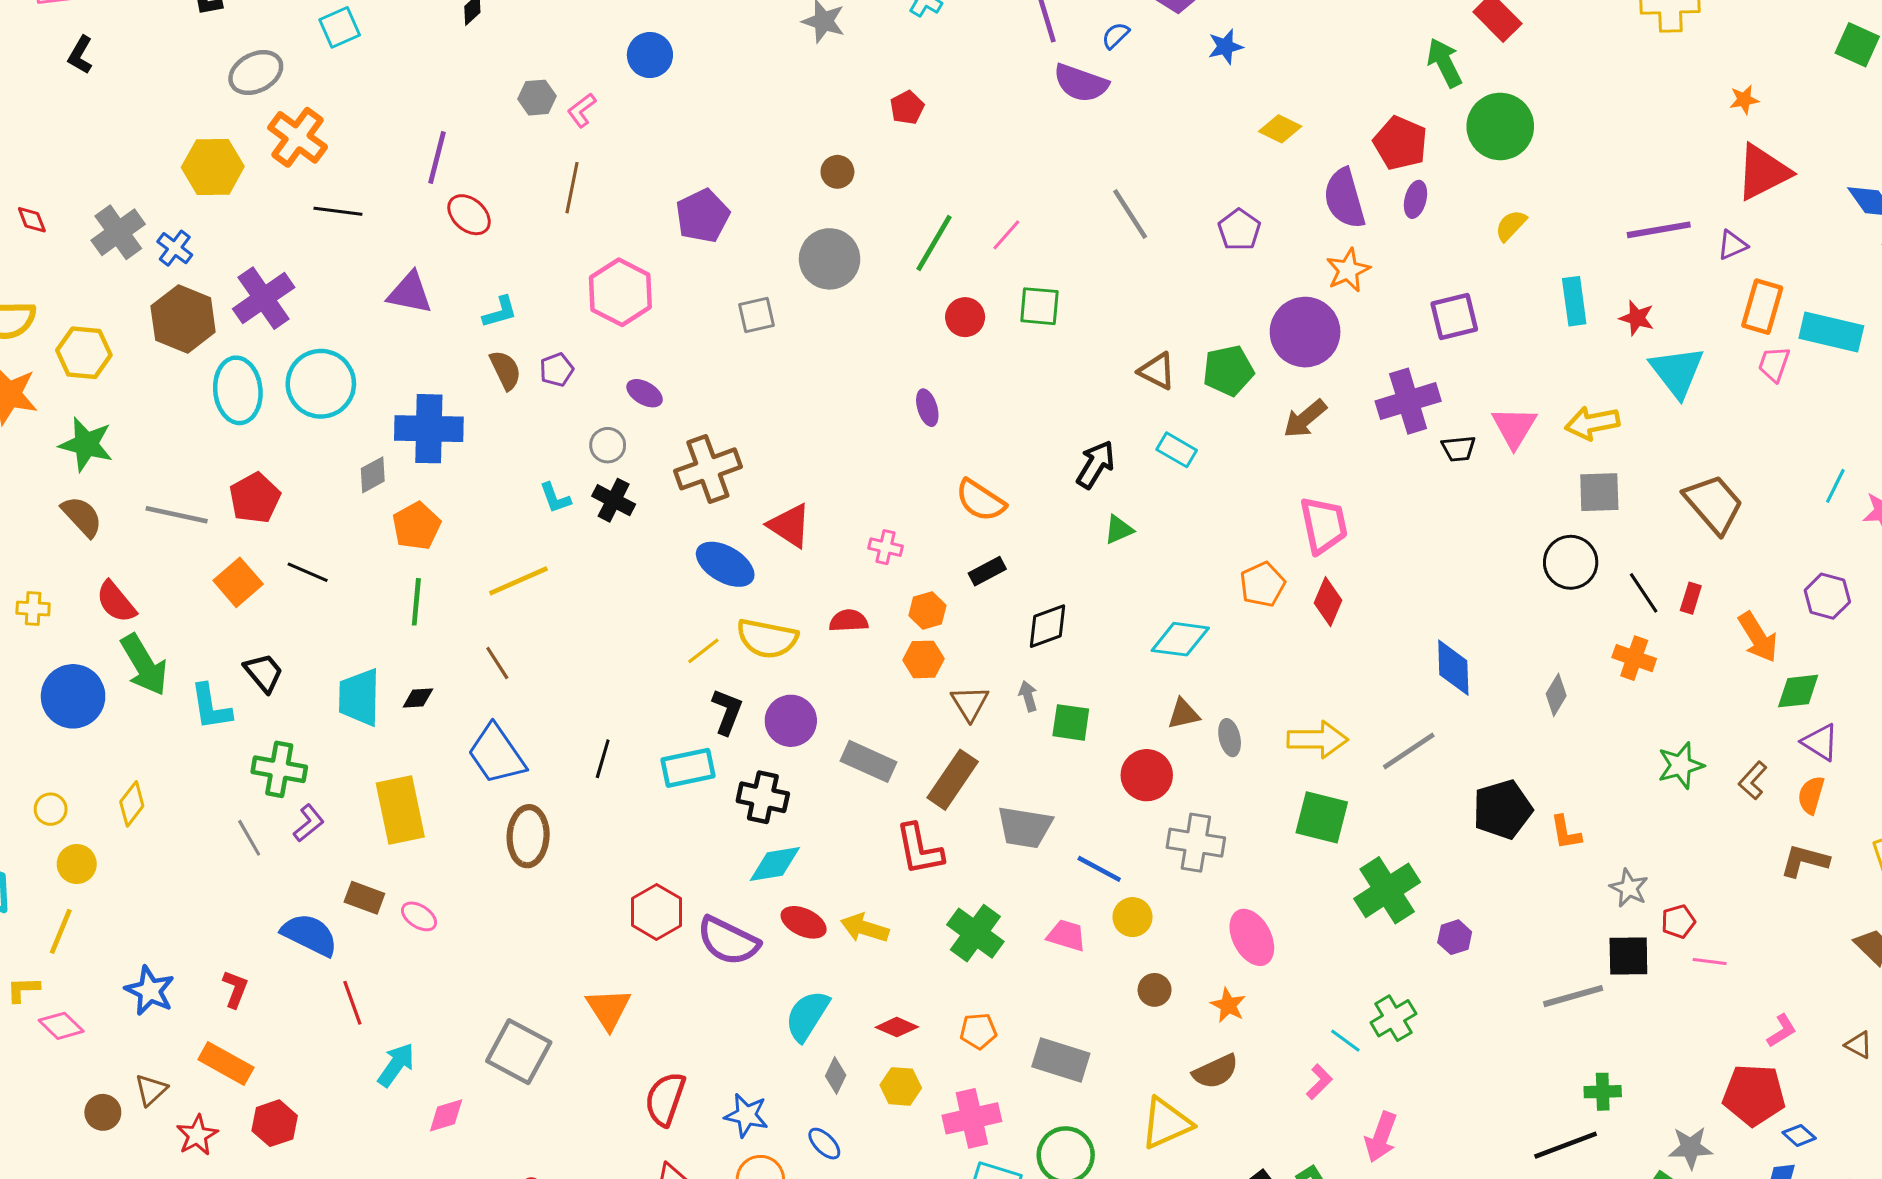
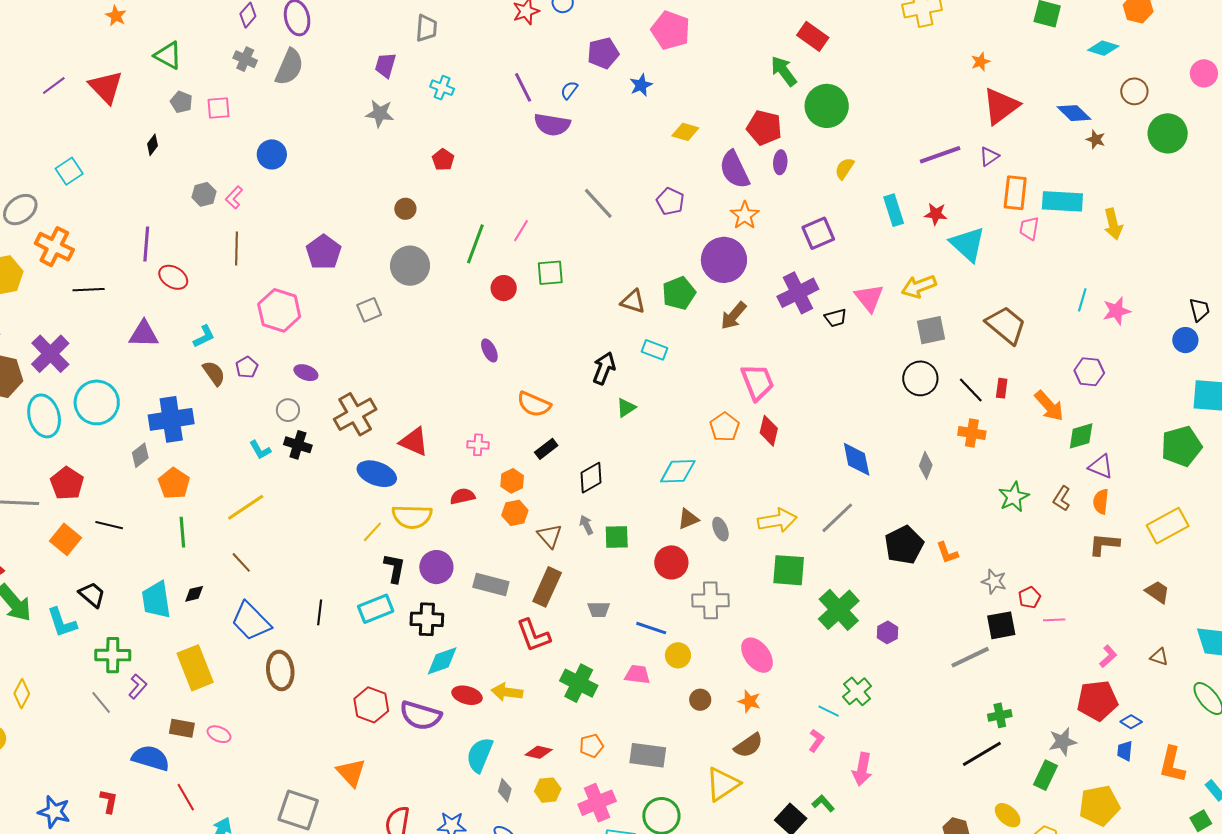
gray trapezoid: (1025, 827) -> (599, 610), size x0.6

